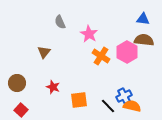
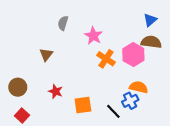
blue triangle: (143, 19) -> (150, 20), turned -48
gray semicircle: (60, 22) -> (63, 23), turned 40
orange semicircle: (132, 106) -> (139, 87), moved

